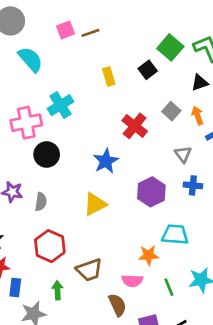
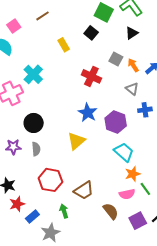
pink square: (65, 30) -> (14, 26), moved
orange arrow: (198, 116) -> (133, 65), moved
black circle: (47, 154) -> (34, 123), moved
blue star: (106, 161) -> (88, 113), moved
cyan trapezoid: (175, 235) -> (124, 152), moved, turned 50
orange star: (149, 255) -> (133, 174), moved
pink semicircle: (132, 281) -> (127, 194), moved
blue rectangle: (15, 287) -> (32, 217), turned 56

